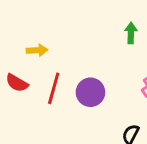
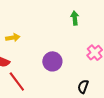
red line: (54, 88) -> (17, 81), moved, turned -45

